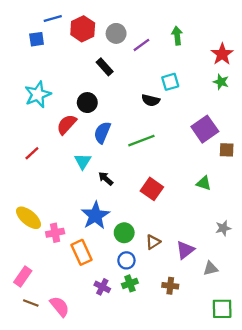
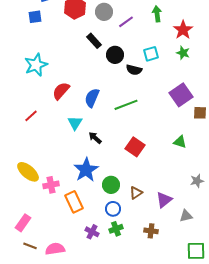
red star: (222, 54) -> (183, 30), moved
green star: (221, 82) -> (183, 53), moved
black circle: (87, 103) -> (115, 55), moved
pink semicircle: (60, 306) -> (55, 249), turned -60

